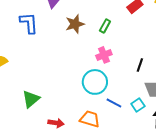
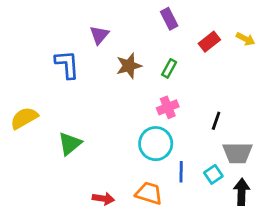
green triangle: (31, 99) -> (70, 144), moved
blue line: (114, 103) -> (181, 172), turned 63

